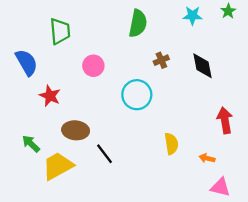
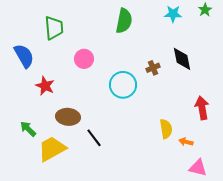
brown cross: (161, 60) -> (153, 68), moved
yellow semicircle: (171, 144) -> (166, 129), moved

